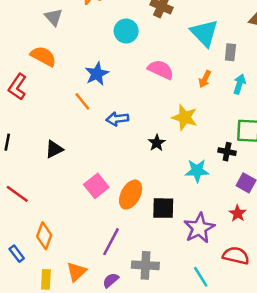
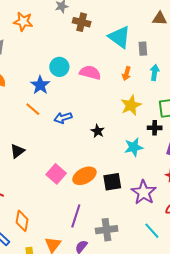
cyan circle: (126, 31) -> (59, 67), moved
yellow star: (185, 117) -> (131, 105), moved, turned -30
orange ellipse: (131, 195) -> (84, 176), turned 45

